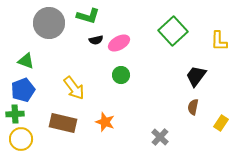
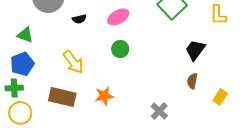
black semicircle: (96, 40) -> (79, 19), moved
orange star: (105, 122) -> (104, 96), turned -30

